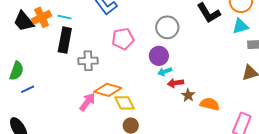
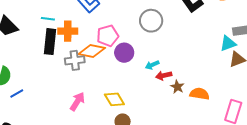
orange cross: (42, 17) -> (68, 31), moved, turned 30
cyan triangle: (240, 26) -> (228, 43), moved
purple circle: (159, 56) -> (124, 53), moved
orange diamond: (108, 90) -> (92, 51), moved

